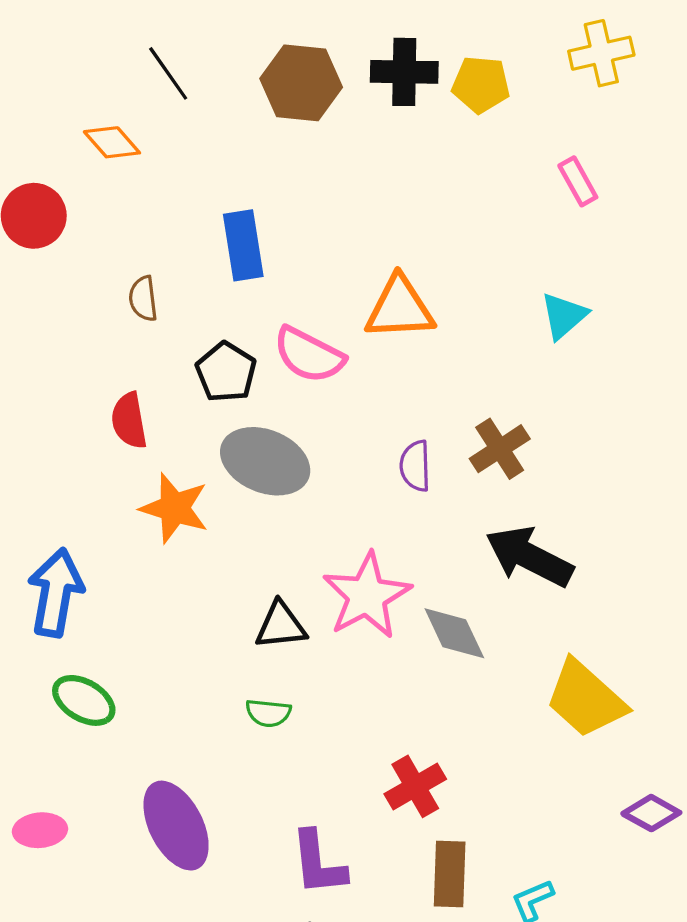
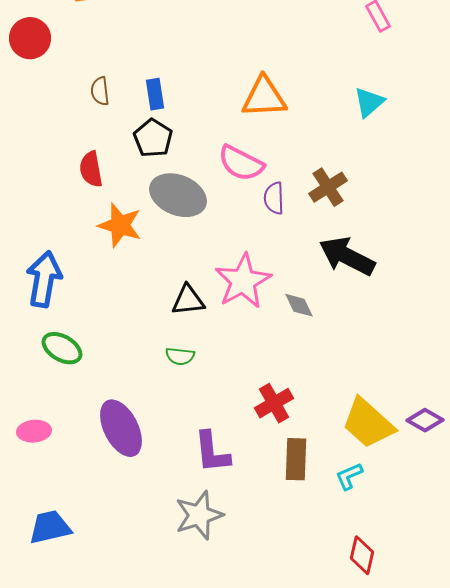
blue rectangle: (243, 245) -> (155, 94), moved, size x0.7
pink semicircle: (309, 355) -> (241, 163), moved
gray diamond: (454, 633) -> (299, 305), size x0.7
yellow trapezoid: (586, 699) -> (368, 423), moved

